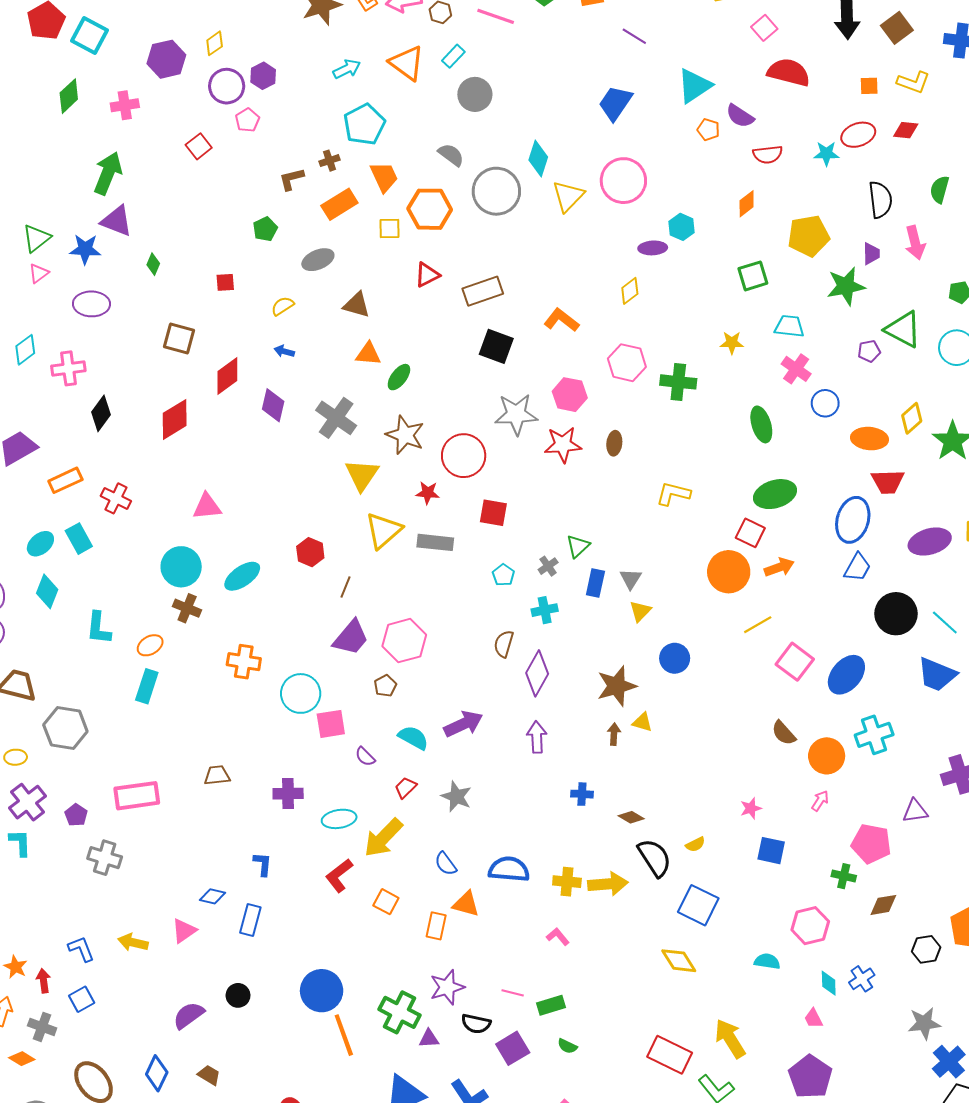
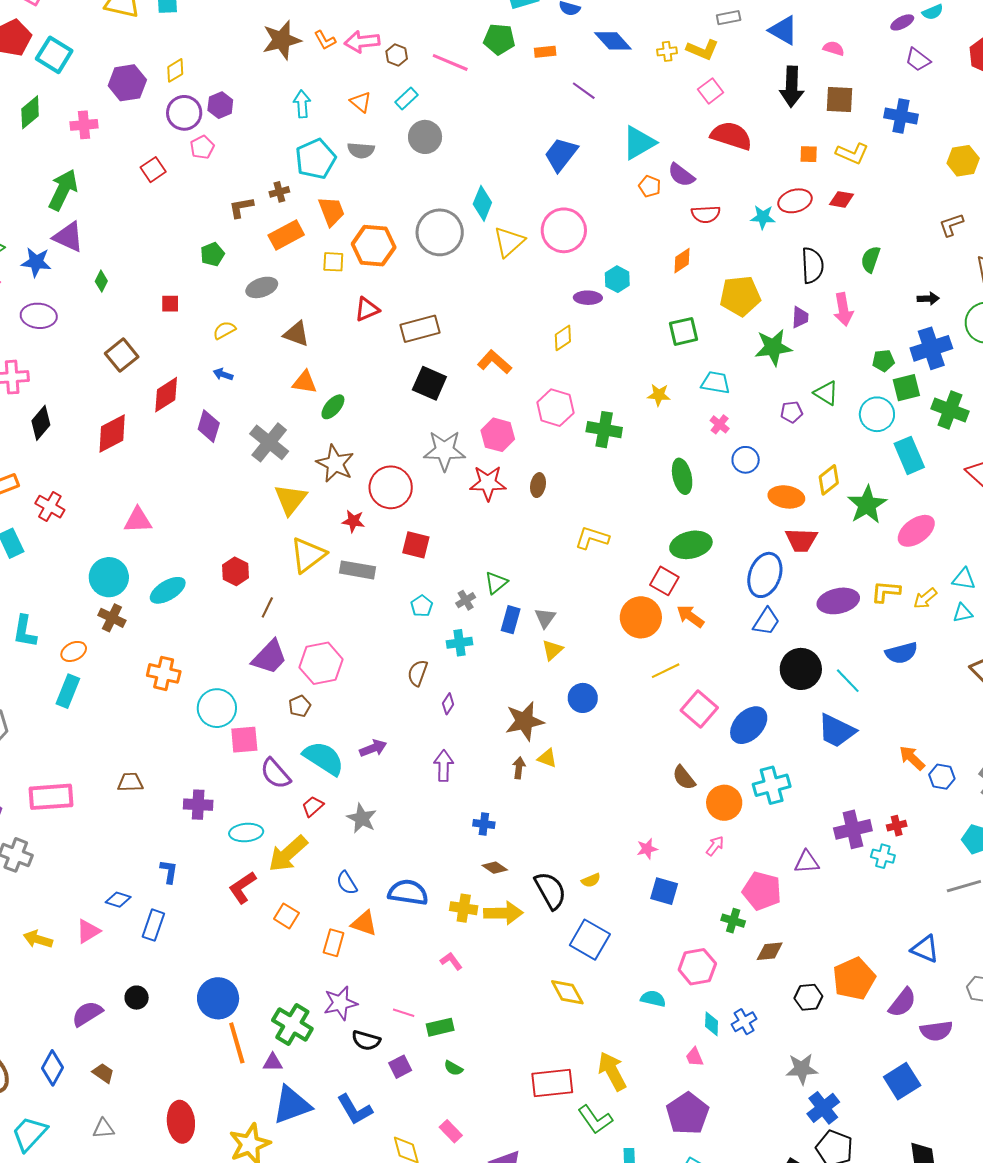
brown square: (897, 28) -> (840, 99), turned 36
orange triangle: (407, 63) -> (361, 102), size x0.6
cyan arrow: (347, 69) -> (302, 104), turned -72
gray semicircle: (451, 155) -> (361, 150), moved, turned 144
green triangle: (903, 329) -> (826, 393), size x0.7
brown square: (179, 338) -> (122, 355), turned 32
pink cross: (796, 369) -> (720, 424), size x0.7
orange arrow: (779, 567) -> (690, 616), turned -128
purple diamond: (537, 673) -> (448, 704), size x0.5
purple arrow: (463, 724) -> (373, 748), size x0.7
cyan semicircle: (413, 738) -> (324, 758), size x1.4
purple semicircle: (365, 757) -> (275, 774), size x1.6
brown diamond: (631, 817) -> (495, 868), moved
purple triangle: (429, 1039) -> (273, 1062), moved
purple square: (513, 1048) -> (400, 1067), size x0.7
red rectangle: (670, 1055) -> (552, 1083), turned -36

